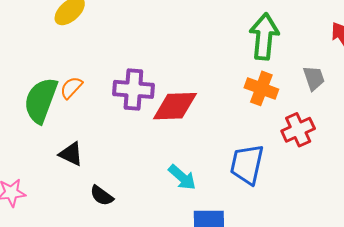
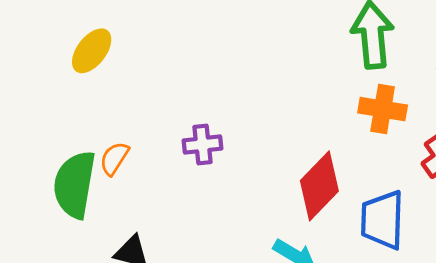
purple cross: (133, 89) -> (202, 144), size x0.7
red diamond: (175, 106) -> (319, 186), moved, turned -33

